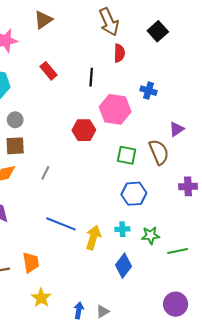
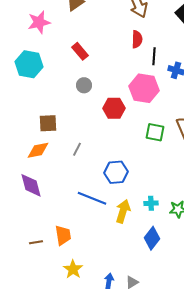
red semicircle: (119, 53) -> (137, 39), moved
black line: (91, 77) -> (154, 56), moved
gray circle: (15, 120) -> (84, 85), moved
blue hexagon: (134, 194) -> (116, 172), moved

